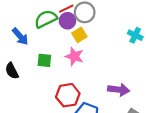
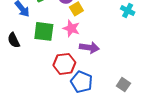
green square: (44, 60) -> (44, 31), size x1.5
purple arrow: (119, 90) -> (89, 48), moved

